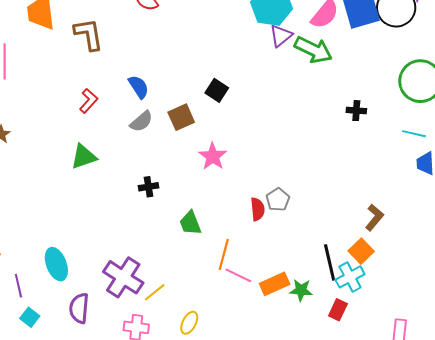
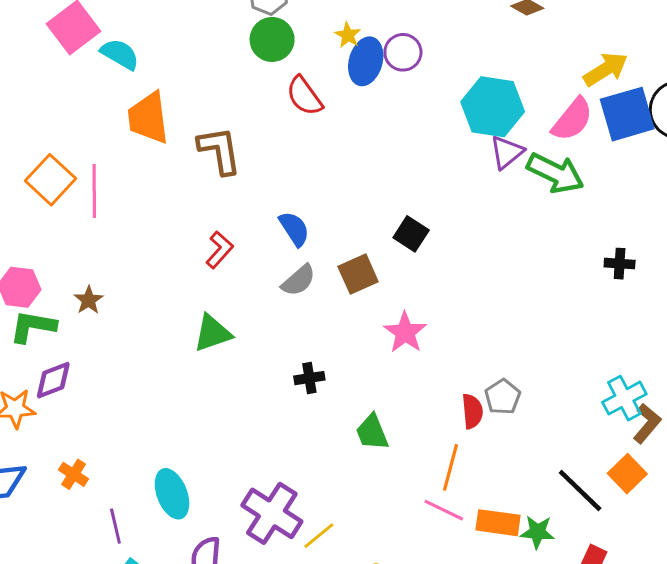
orange line: (224, 254) -> (451, 467), moved
black line: (330, 262) -> (580, 491), turned -33
cyan cross: (350, 277) -> (624, 398), moved
orange rectangle: (275, 284) -> (498, 523), turned 32

